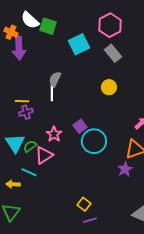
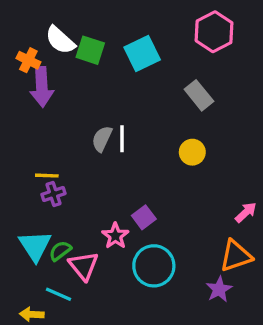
pink hexagon: (110, 25) -> (214, 32), moved
cyan square: (79, 44) -> (142, 54), moved
white line: (52, 93) -> (122, 139), moved
pink star: (54, 134) -> (115, 236), moved
cyan circle: (94, 141) -> (154, 266), moved
pink triangle: (44, 155) -> (84, 266), turned -36

